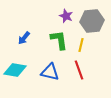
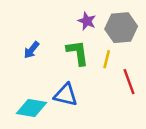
cyan diamond: (15, 70) -> (31, 108), moved
red line: (79, 70) -> (129, 82), moved

